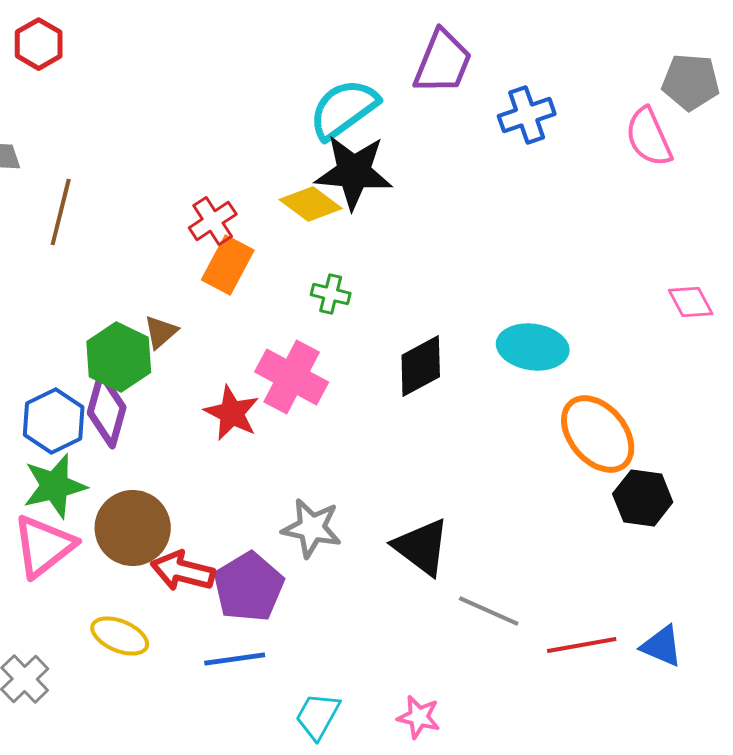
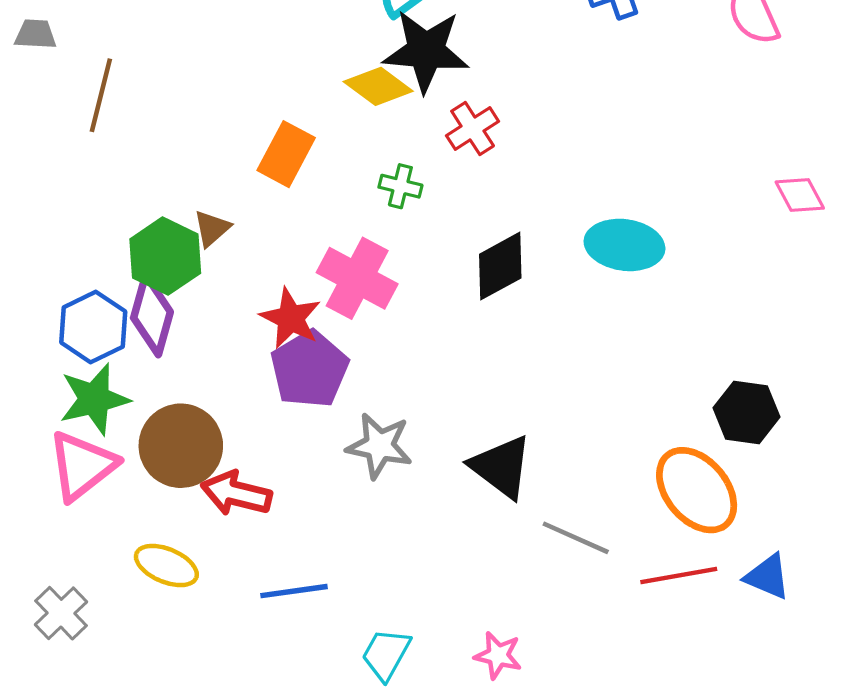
red cross: (213, 221) -> (473, 129), moved
orange ellipse: (598, 434) -> (697, 490), moved
purple pentagon: (249, 587) -> (309, 369), moved

